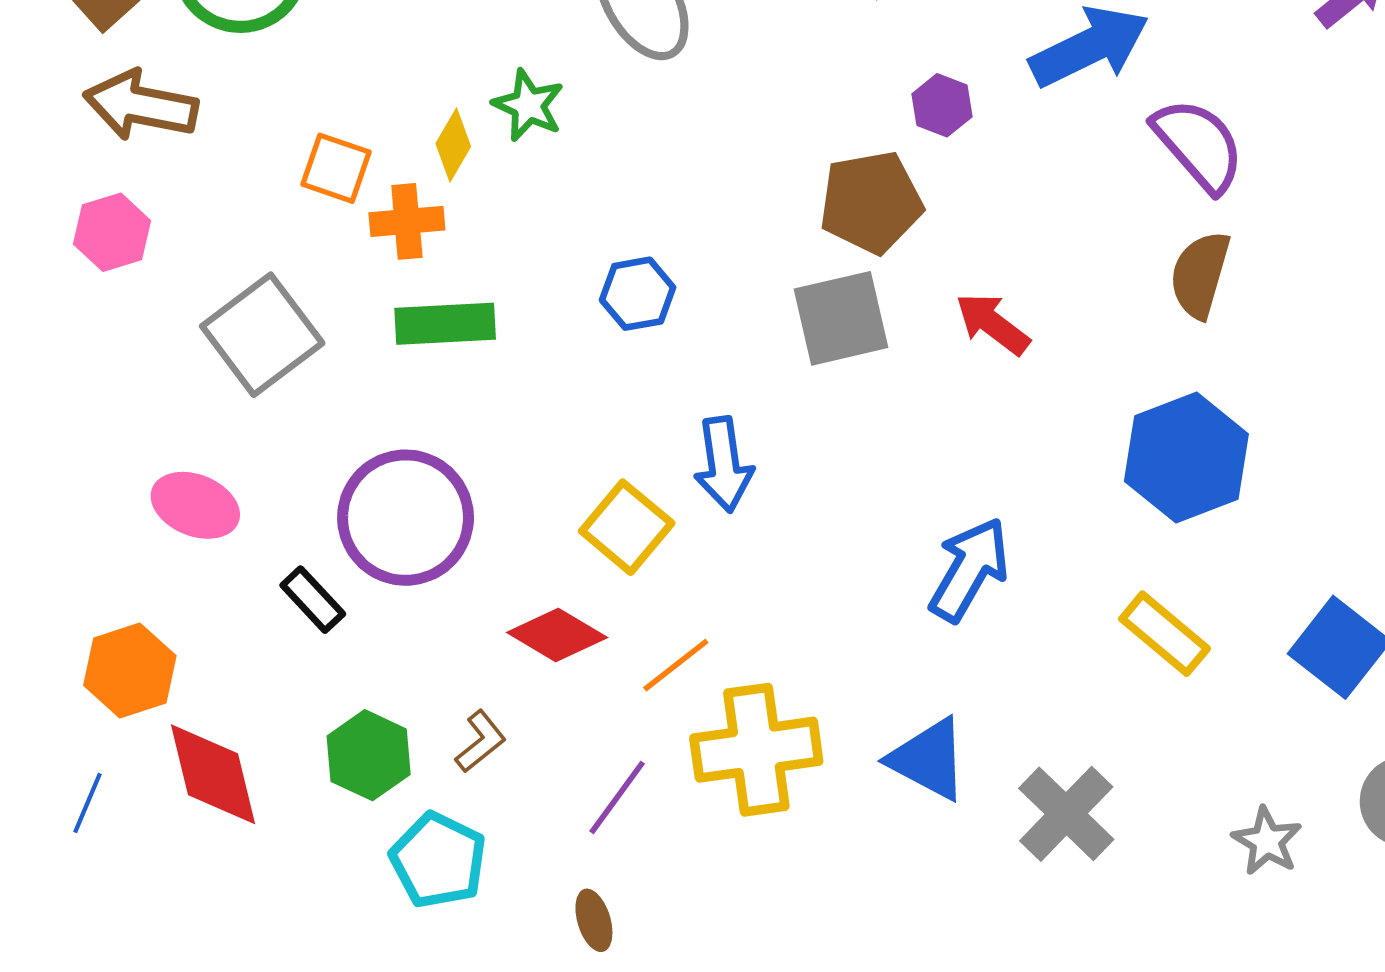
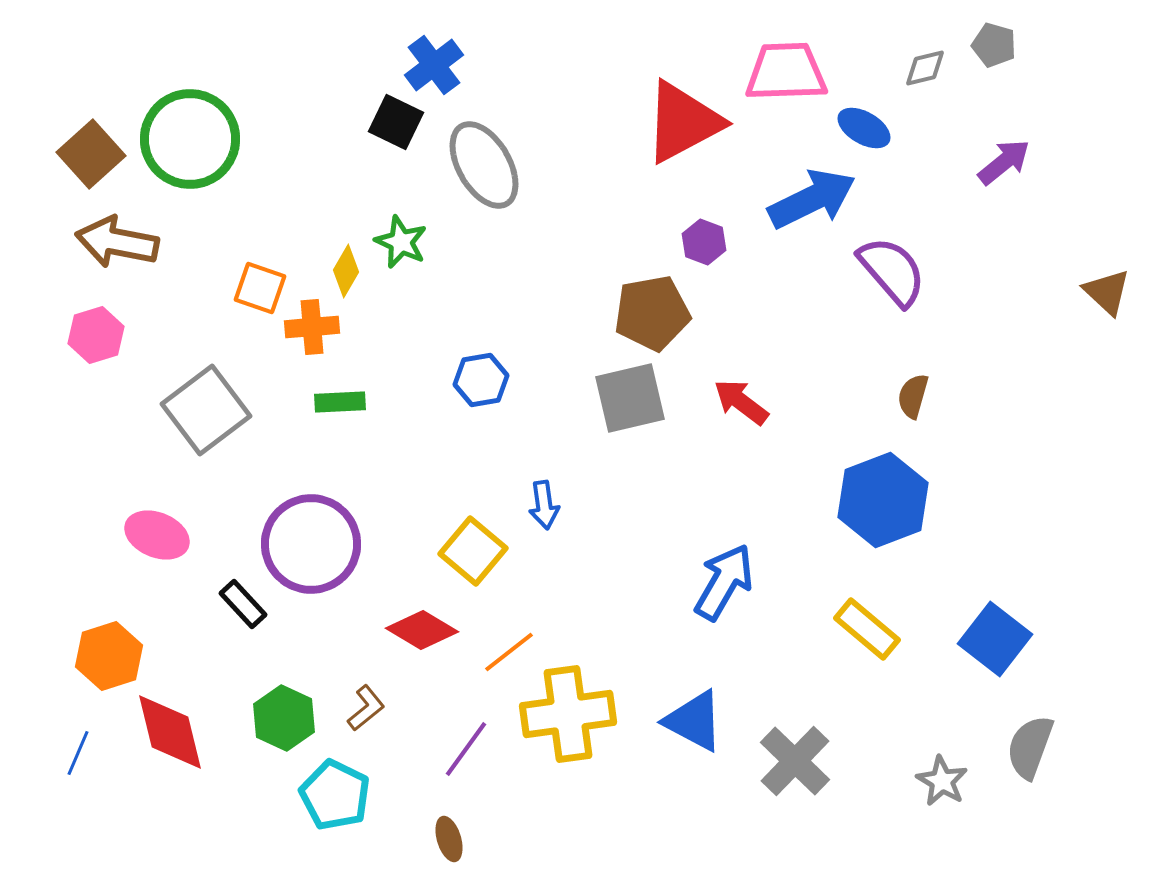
brown semicircle: (1200, 275) -> (913, 396), moved, size x0.7
green rectangle: (445, 324) -> (340, 402), size x0.7
blue arrow: (724, 464) -> (544, 505), size x0.7

